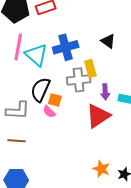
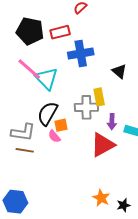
pink line: (18, 47) -> (29, 69), turned -64
blue cross: (66, 47) -> (81, 53), moved
orange square: (55, 100) -> (61, 125), turned -32
brown line: (16, 141) -> (25, 150), moved

